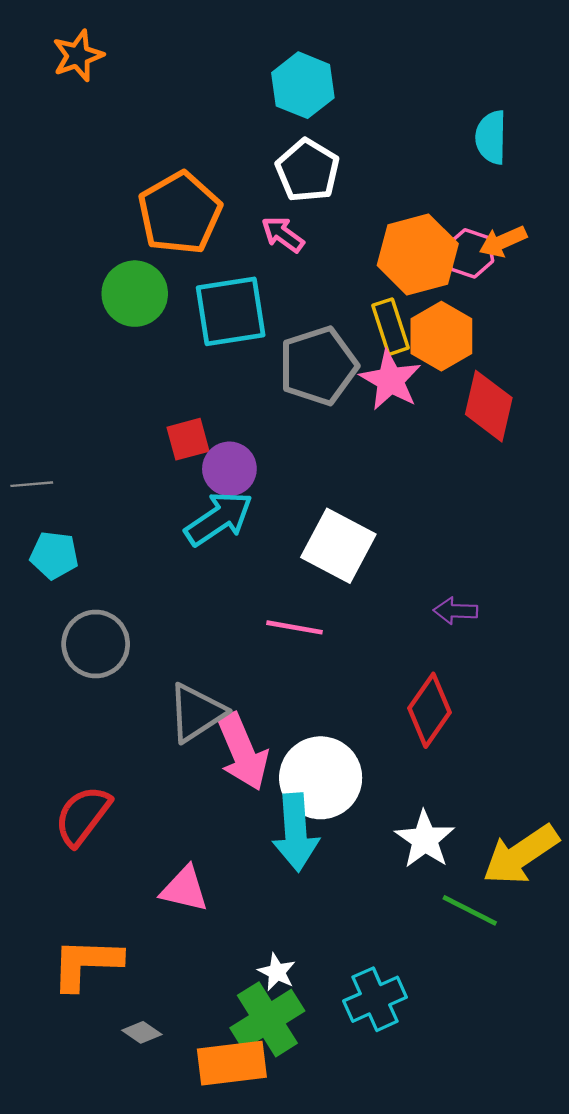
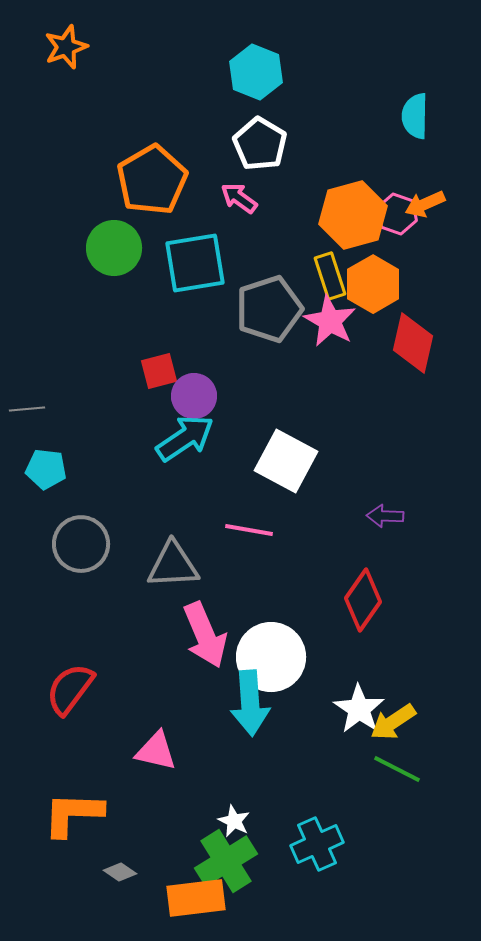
gray triangle: (196, 713) -> (173, 565), moved, turned 30
yellow arrow: (521, 855) -> (393, 722), moved, size x0.7

